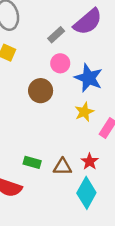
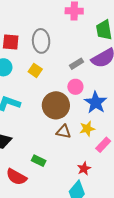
brown circle: (41, 91) -> (56, 105), size x1.4
brown triangle: (62, 167) -> (64, 132), moved

